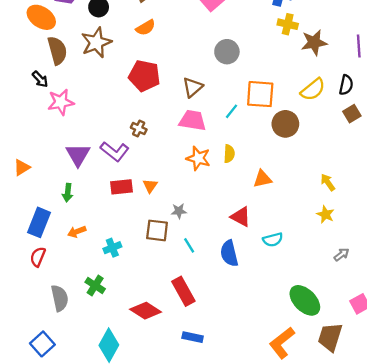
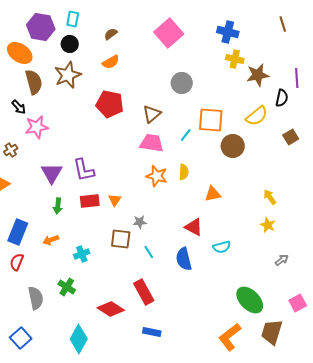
black semicircle: (346, 85) -> (282, 98), moved
brown cross: (139, 128) -> (11, 150), moved, turned 32
purple L-shape: (115, 151) -> (84, 170), turned 40
green arrow: (68, 193) -> (58, 206), moved

